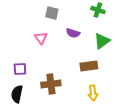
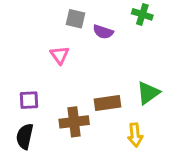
purple semicircle: (73, 33) -> (103, 32), moved
green triangle: (102, 41) -> (148, 93), moved
brown rectangle: (89, 66) -> (107, 103), moved

